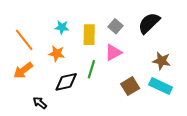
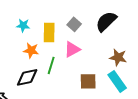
orange star: (57, 54) -> (31, 50), moved
brown square: (130, 86) -> (88, 81), turned 30
cyan rectangle: (161, 86) -> (117, 81), turned 30

